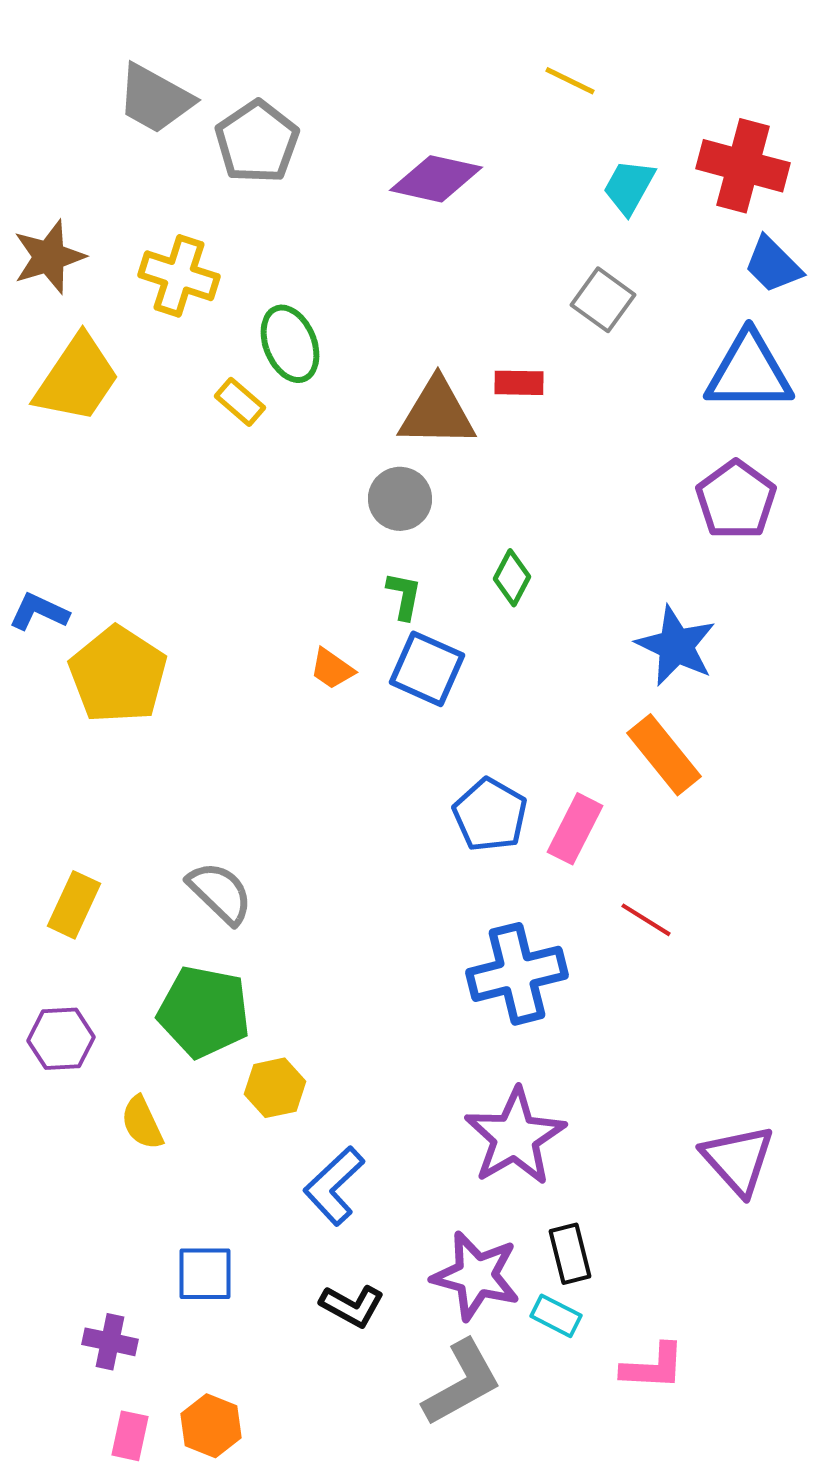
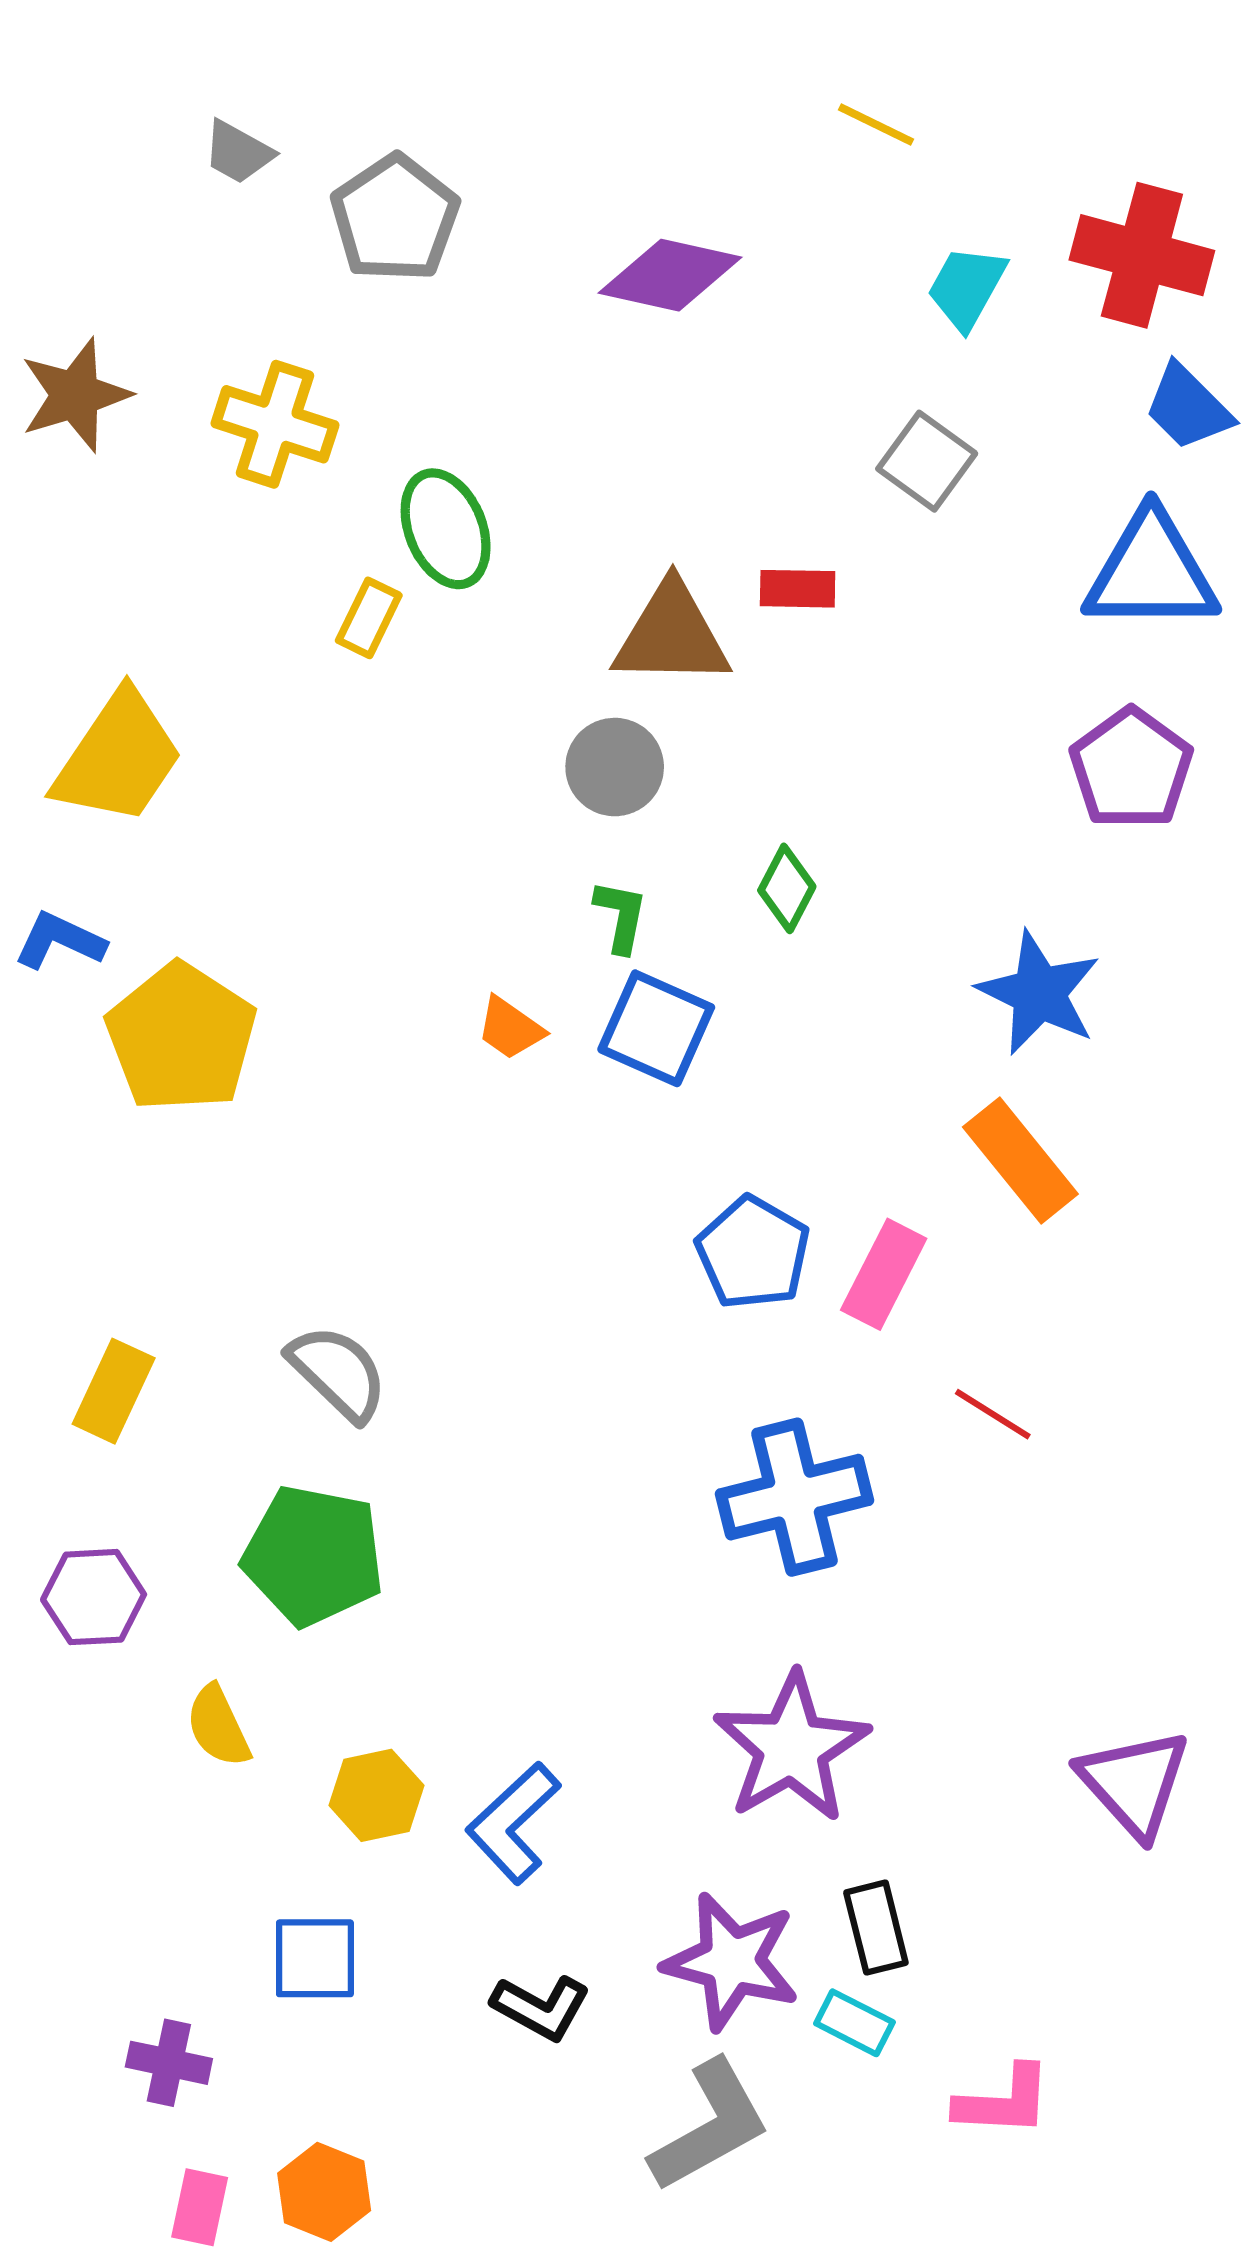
gray trapezoid: (155, 99) -> (238, 152), size x0.6
yellow trapezoid: (77, 379) -> (118, 758), moved
yellow rectangle: (240, 402) -> (369, 618), turned 75
yellow hexagon: (275, 1088) -> (376, 1795), moved

